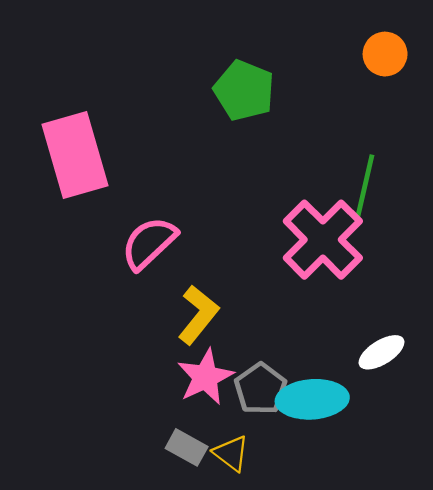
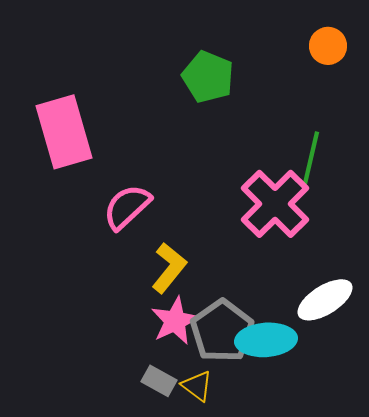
white ellipse: (382, 352) -> (325, 300), size x1.4
gray pentagon: (261, 389) -> (222, 331), size x1.4

